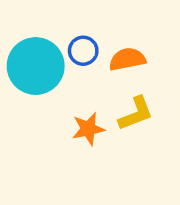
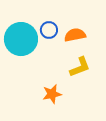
orange star: (88, 129) -> (52, 94), moved

